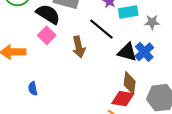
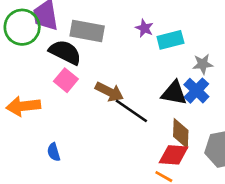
gray star: (152, 22) -> (203, 64), moved
black line: (101, 29) -> (131, 111), moved
brown arrow: (79, 47) -> (109, 92), turned -45

